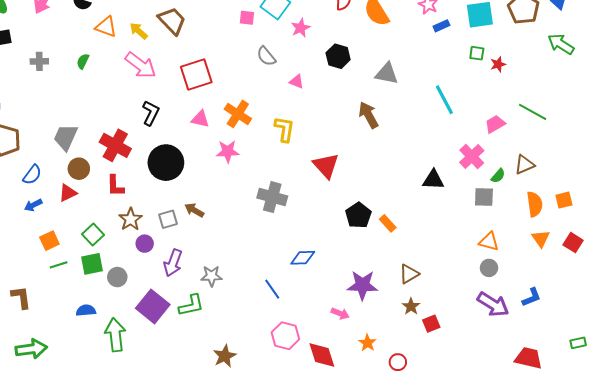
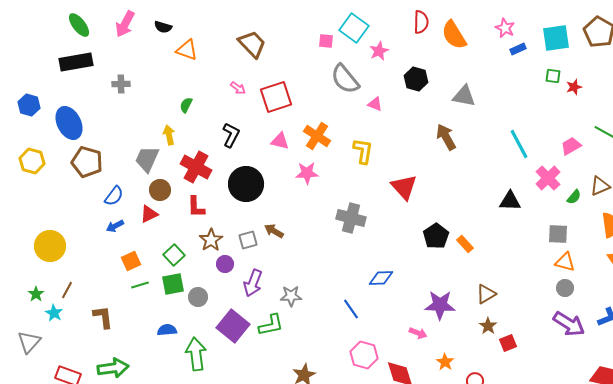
yellow arrow: (139, 31) -> (169, 135), moved, turned 36
gray semicircle: (266, 56) -> (345, 79), size x1.5
green semicircle: (83, 61) -> (186, 105), moved
pink arrow: (141, 65) -> (238, 88), moved, size x0.5
cyan line: (444, 100) -> (519, 144), moved
gray square: (484, 197) -> (558, 234), moved

